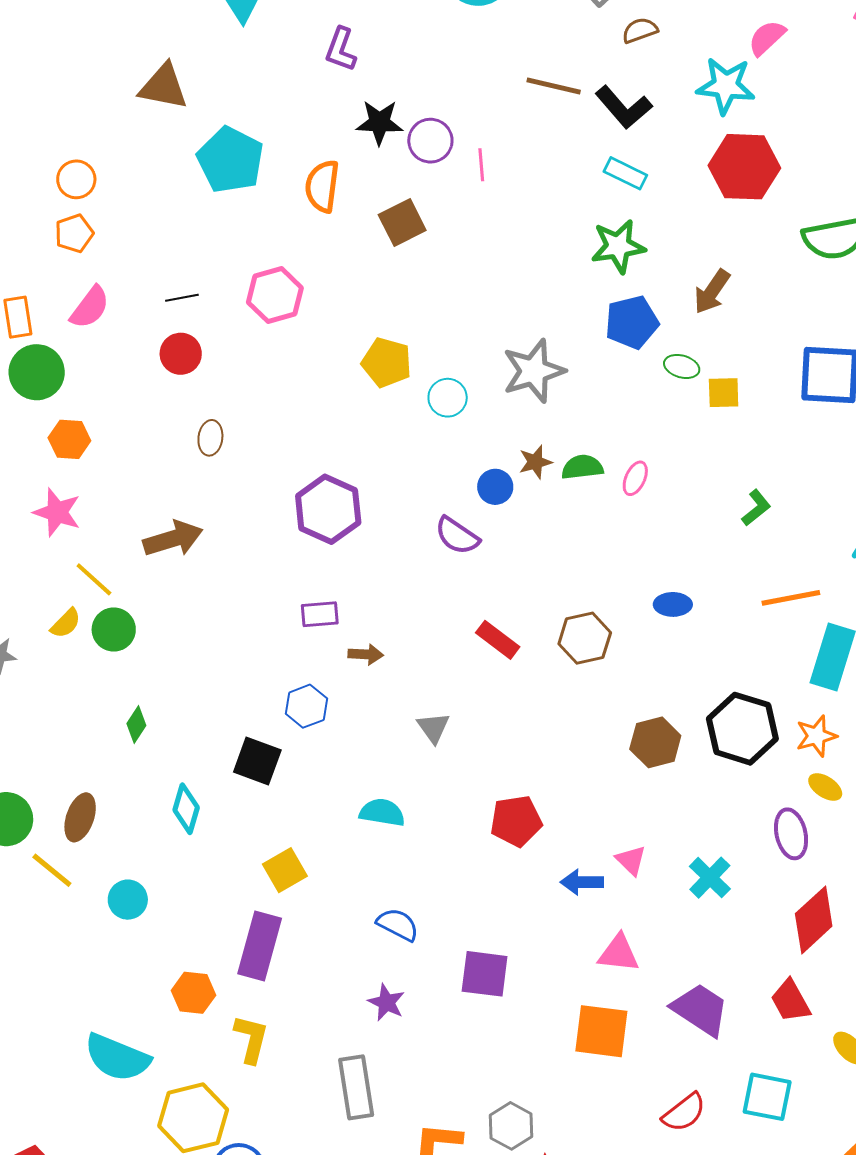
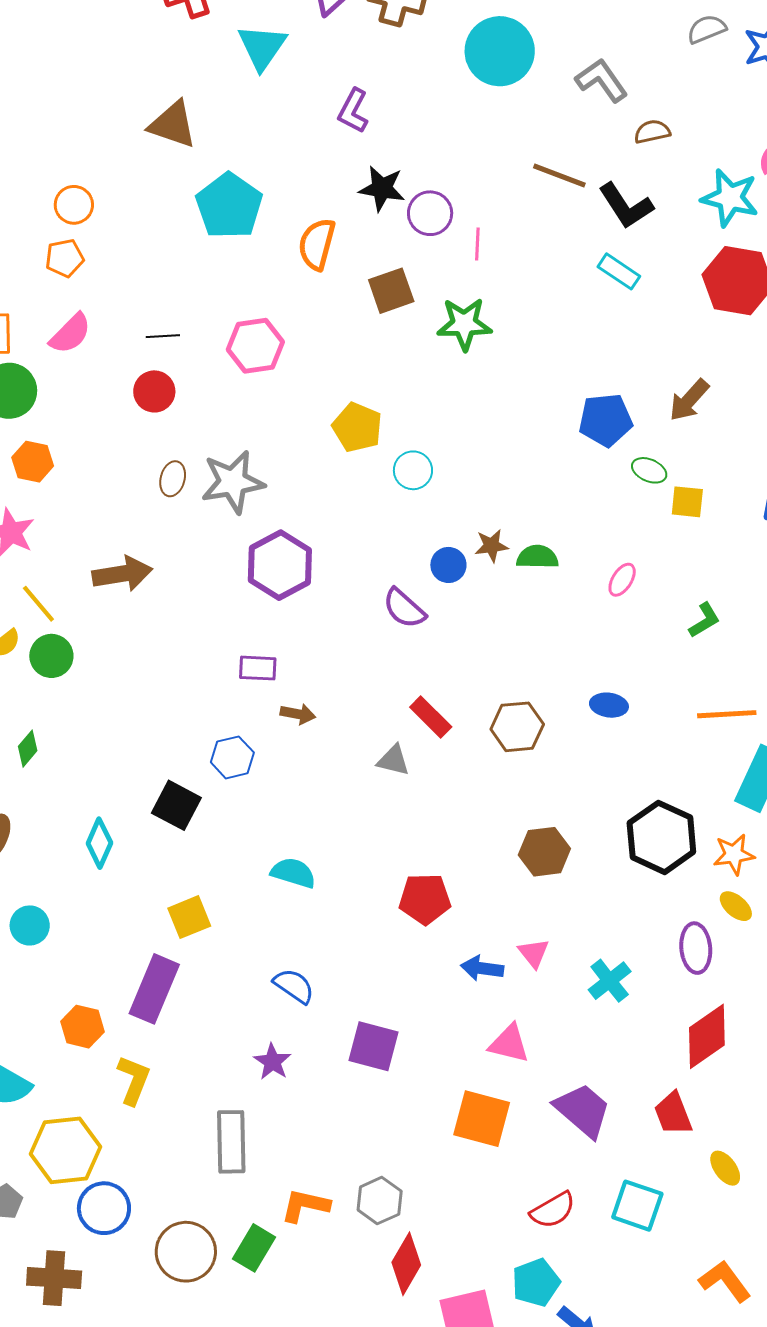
green star: (618, 246) -> (464, 324), moved
gray star: (534, 371) -> (233, 482), moved
pink ellipse: (635, 478) -> (622, 580), moved
green diamond: (136, 725) -> (28, 749), moved
gray triangle: (433, 728) -> (393, 760), moved, turned -48
brown hexagon: (655, 742) -> (544, 852), moved

